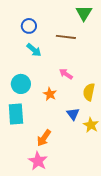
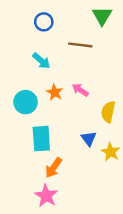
blue circle: (29, 26) -> (44, 22), moved
orange star: (50, 94) -> (55, 92), moved
cyan rectangle: (16, 114) -> (41, 139), moved

